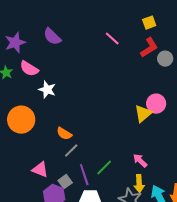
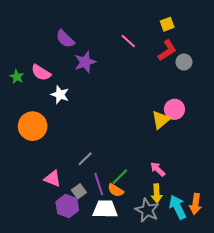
purple star: (15, 43) -> (85, 62), moved
orange semicircle: (64, 134) -> (116, 190), moved

